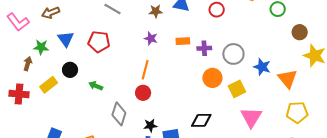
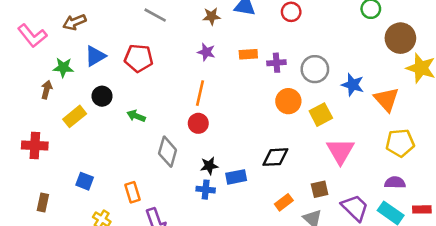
brown circle: (300, 32) -> (400, 38), size x1.5
blue triangle: (66, 39) -> (95, 56), turned 36
red cross: (19, 94) -> (35, 146), moved

